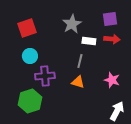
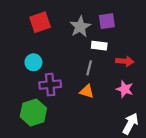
purple square: (110, 19) -> (107, 21), moved
red square: (27, 28) -> (40, 22), moved
red arrow: (112, 39) -> (125, 61), moved

